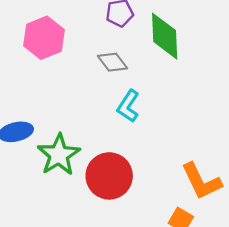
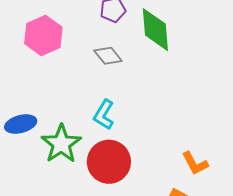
cyan L-shape: (128, 106) -> (104, 115), moved
orange L-shape: (201, 181) -> (195, 163), size x0.7

